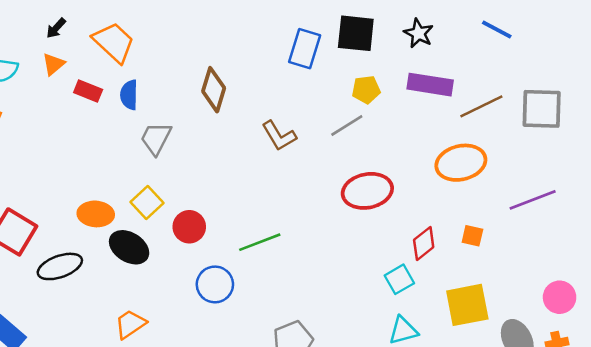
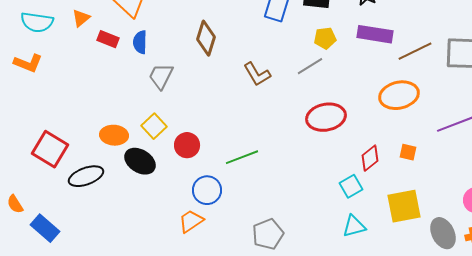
orange trapezoid: (130, 324) -> (191, 221), moved

